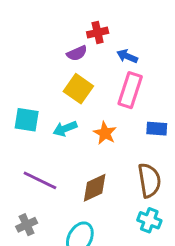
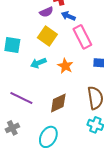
blue arrow: (127, 56) -> (68, 16), moved
pink rectangle: (130, 90) -> (82, 37), turned -45
cyan square: (27, 120) -> (12, 45), moved

